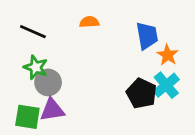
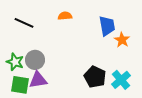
green star: (36, 67) -> (15, 62), moved
cyan cross: (166, 85) -> (121, 80), moved
black pentagon: (141, 93) -> (95, 77), moved

